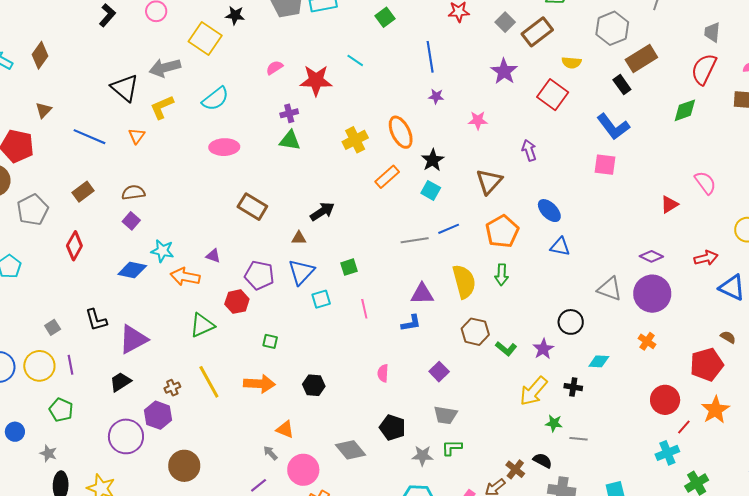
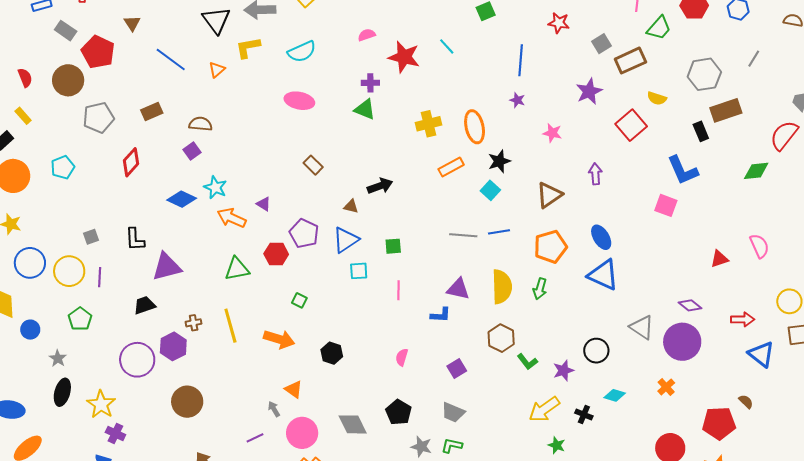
brown triangle: (44, 110) -> (132, 23), turned -30
brown rectangle: (252, 207) -> (313, 165), size x0.7
blue triangle: (560, 247) -> (603, 275), size x1.6

